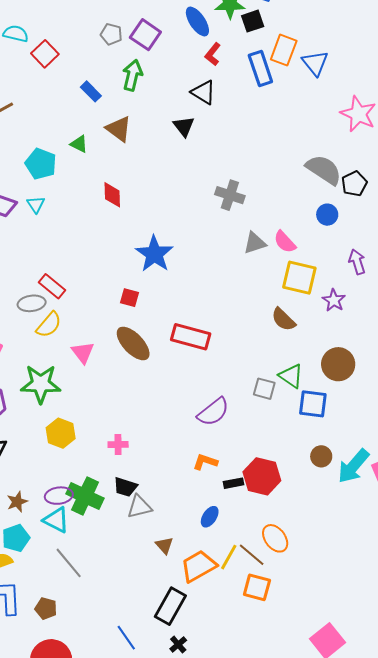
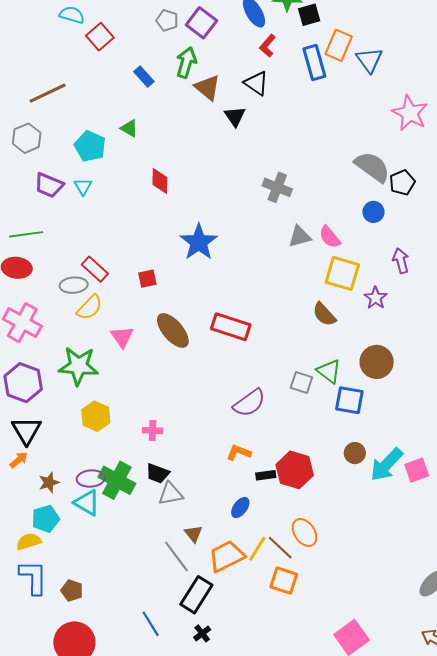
brown triangle: (119, 129) -> (207, 88), moved
red square: (130, 298) -> (147, 279), moved, turned -30
gray line: (69, 563) -> (177, 557), moved

